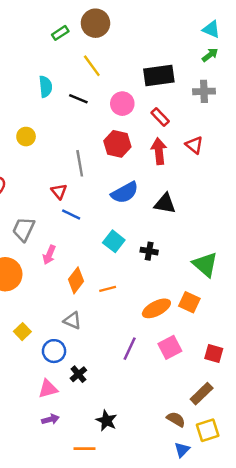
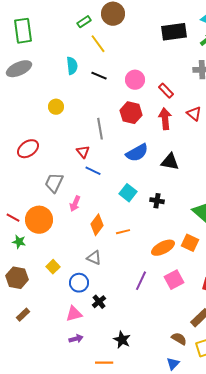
yellow line: (92, 66) -> (98, 44), moved
black rectangle: (159, 76) -> (174, 32), moved
blue triangle: (182, 450) -> (173, 364), moved

